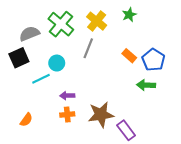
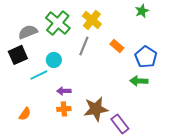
green star: (129, 15) -> (142, 11), moved
orange rectangle: (129, 56) -> (117, 46), moved

